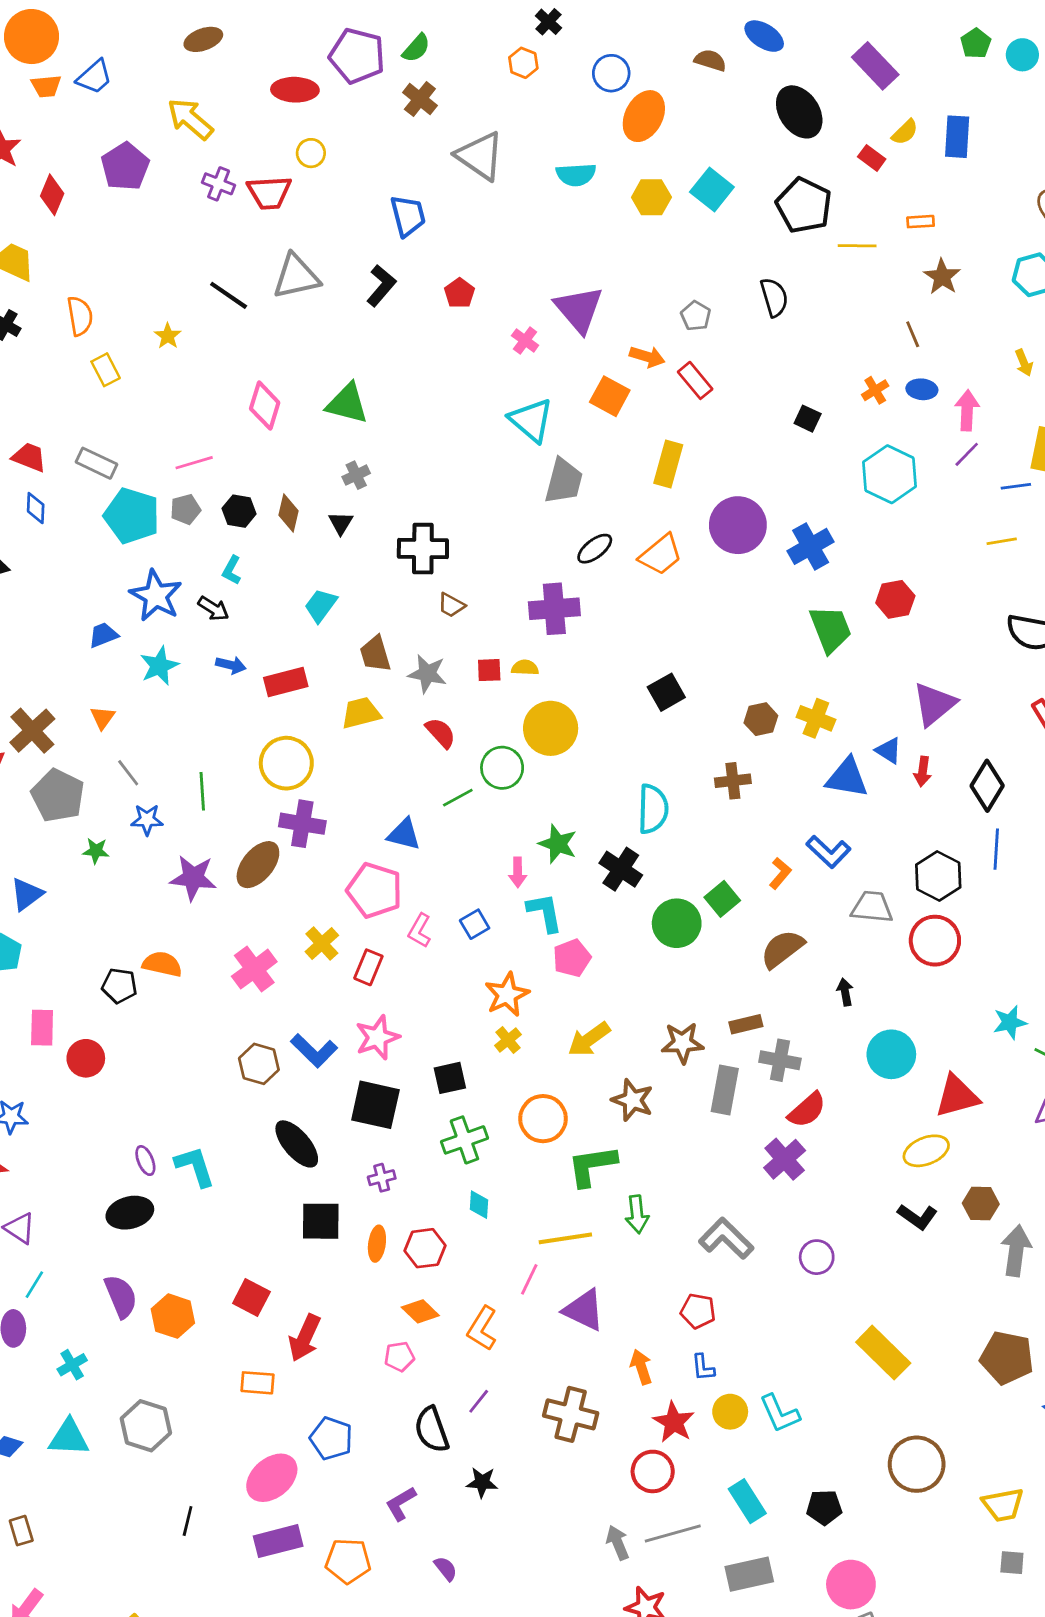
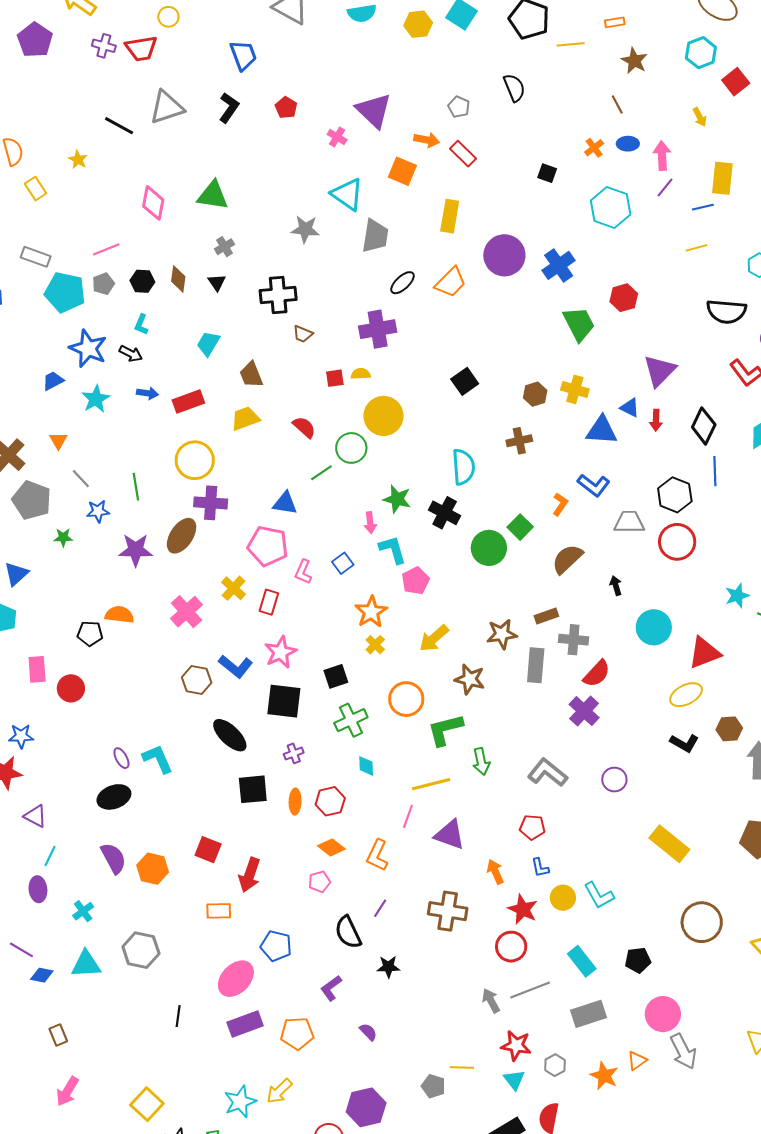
gray star: (427, 674) -> (305, 229), moved

